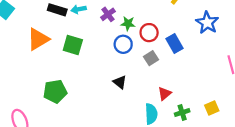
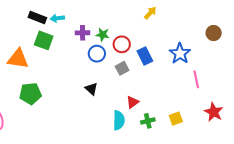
purple cross: (108, 14) -> (83, 33), moved, turned 32
blue star: (207, 23) -> (180, 53), moved
orange triangle: (38, 39) -> (18, 59), moved, turned 35
green square: (73, 45) -> (44, 40), moved

